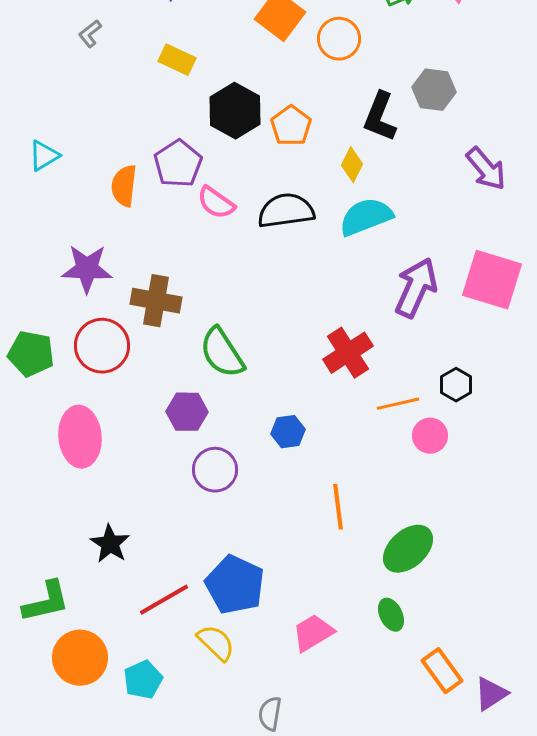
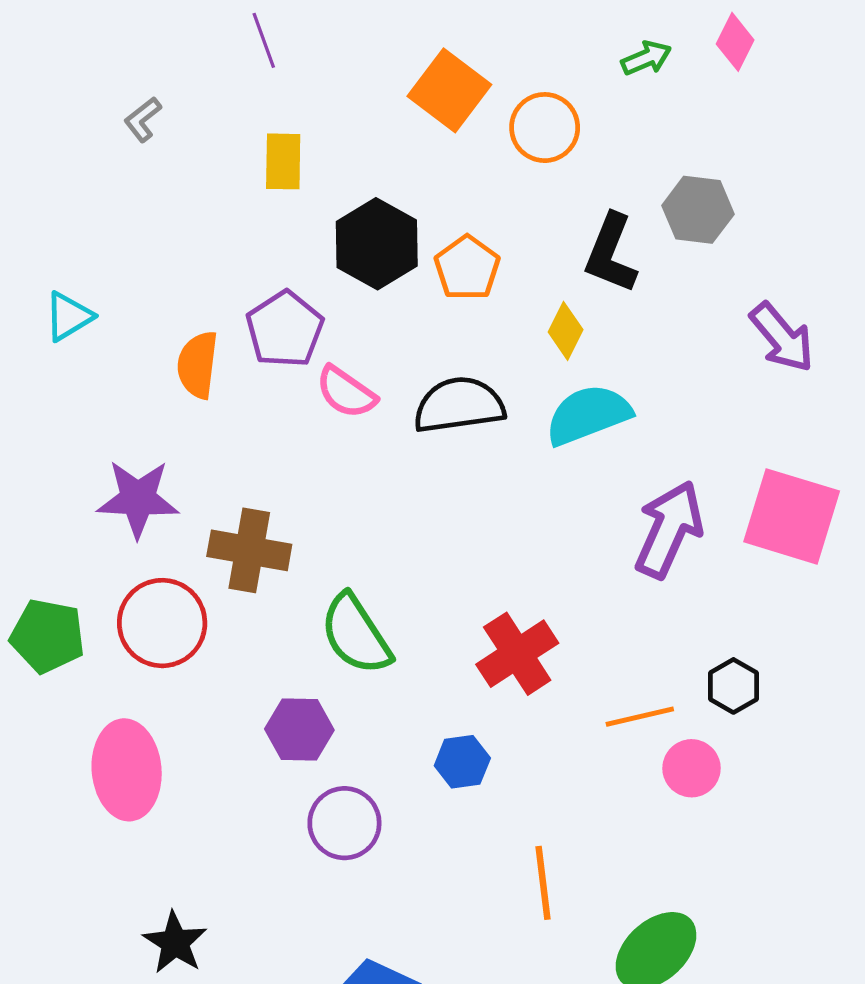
yellow rectangle: (177, 60) -> (283, 161), turned 66
red cross: (348, 353) -> (517, 654), moved

